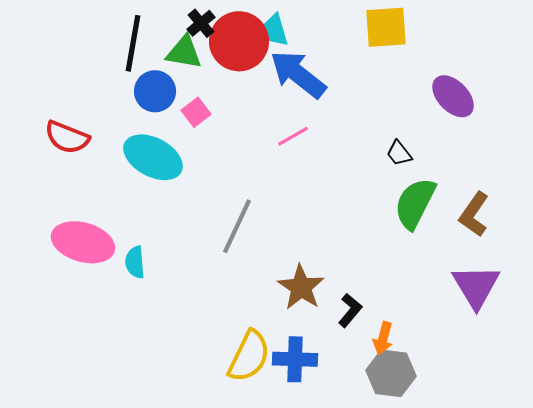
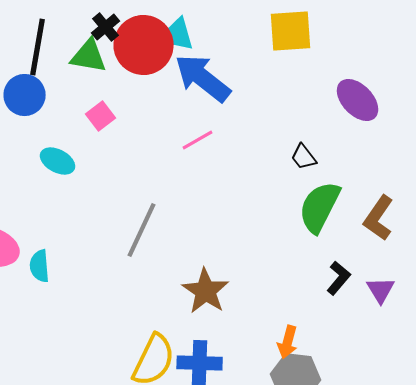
blue circle: (155, 91) -> (25, 95), moved
cyan ellipse: (153, 157) -> (58, 161), size x0.6
purple triangle: (476, 286) -> (381, 290), size x0.6
black L-shape: (350, 310) -> (339, 278), moved

